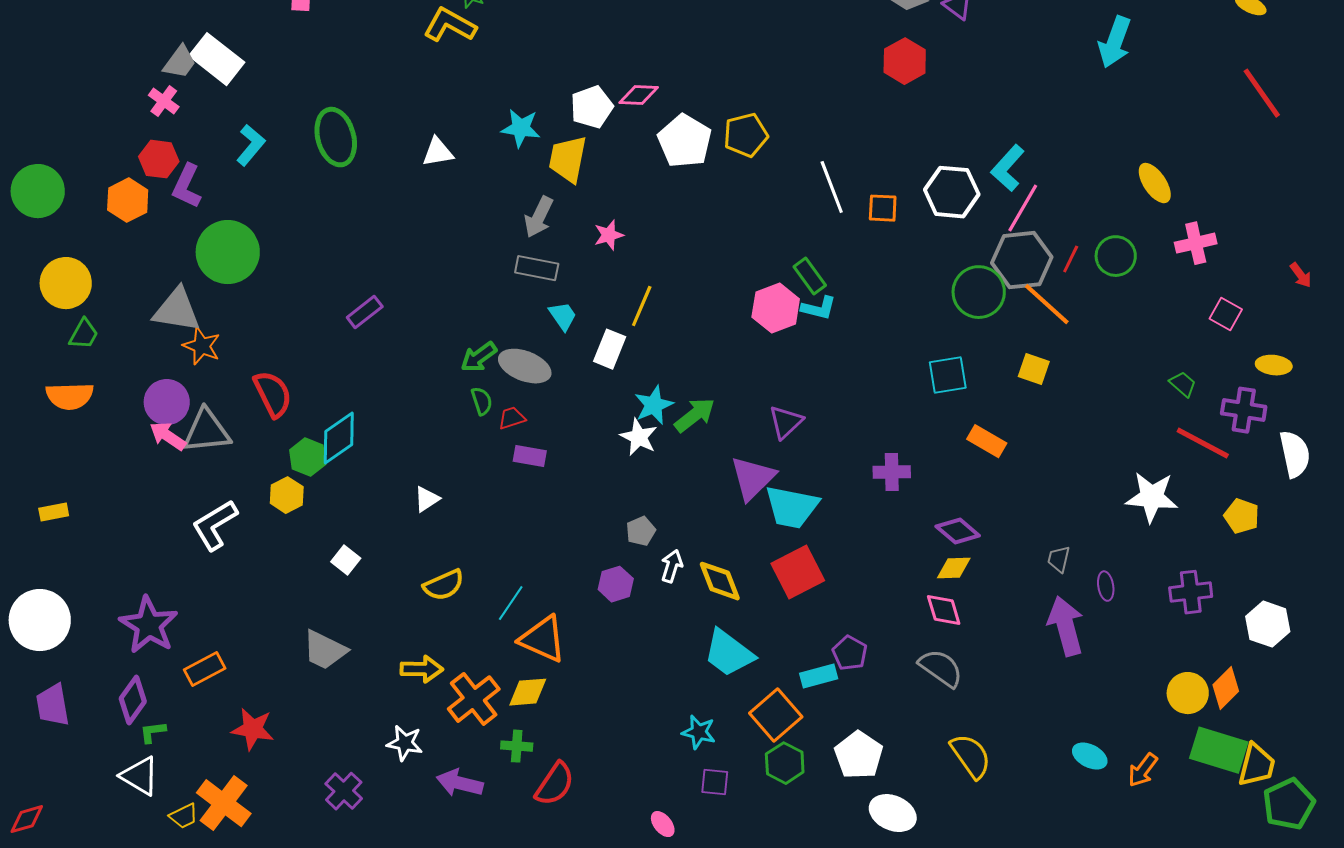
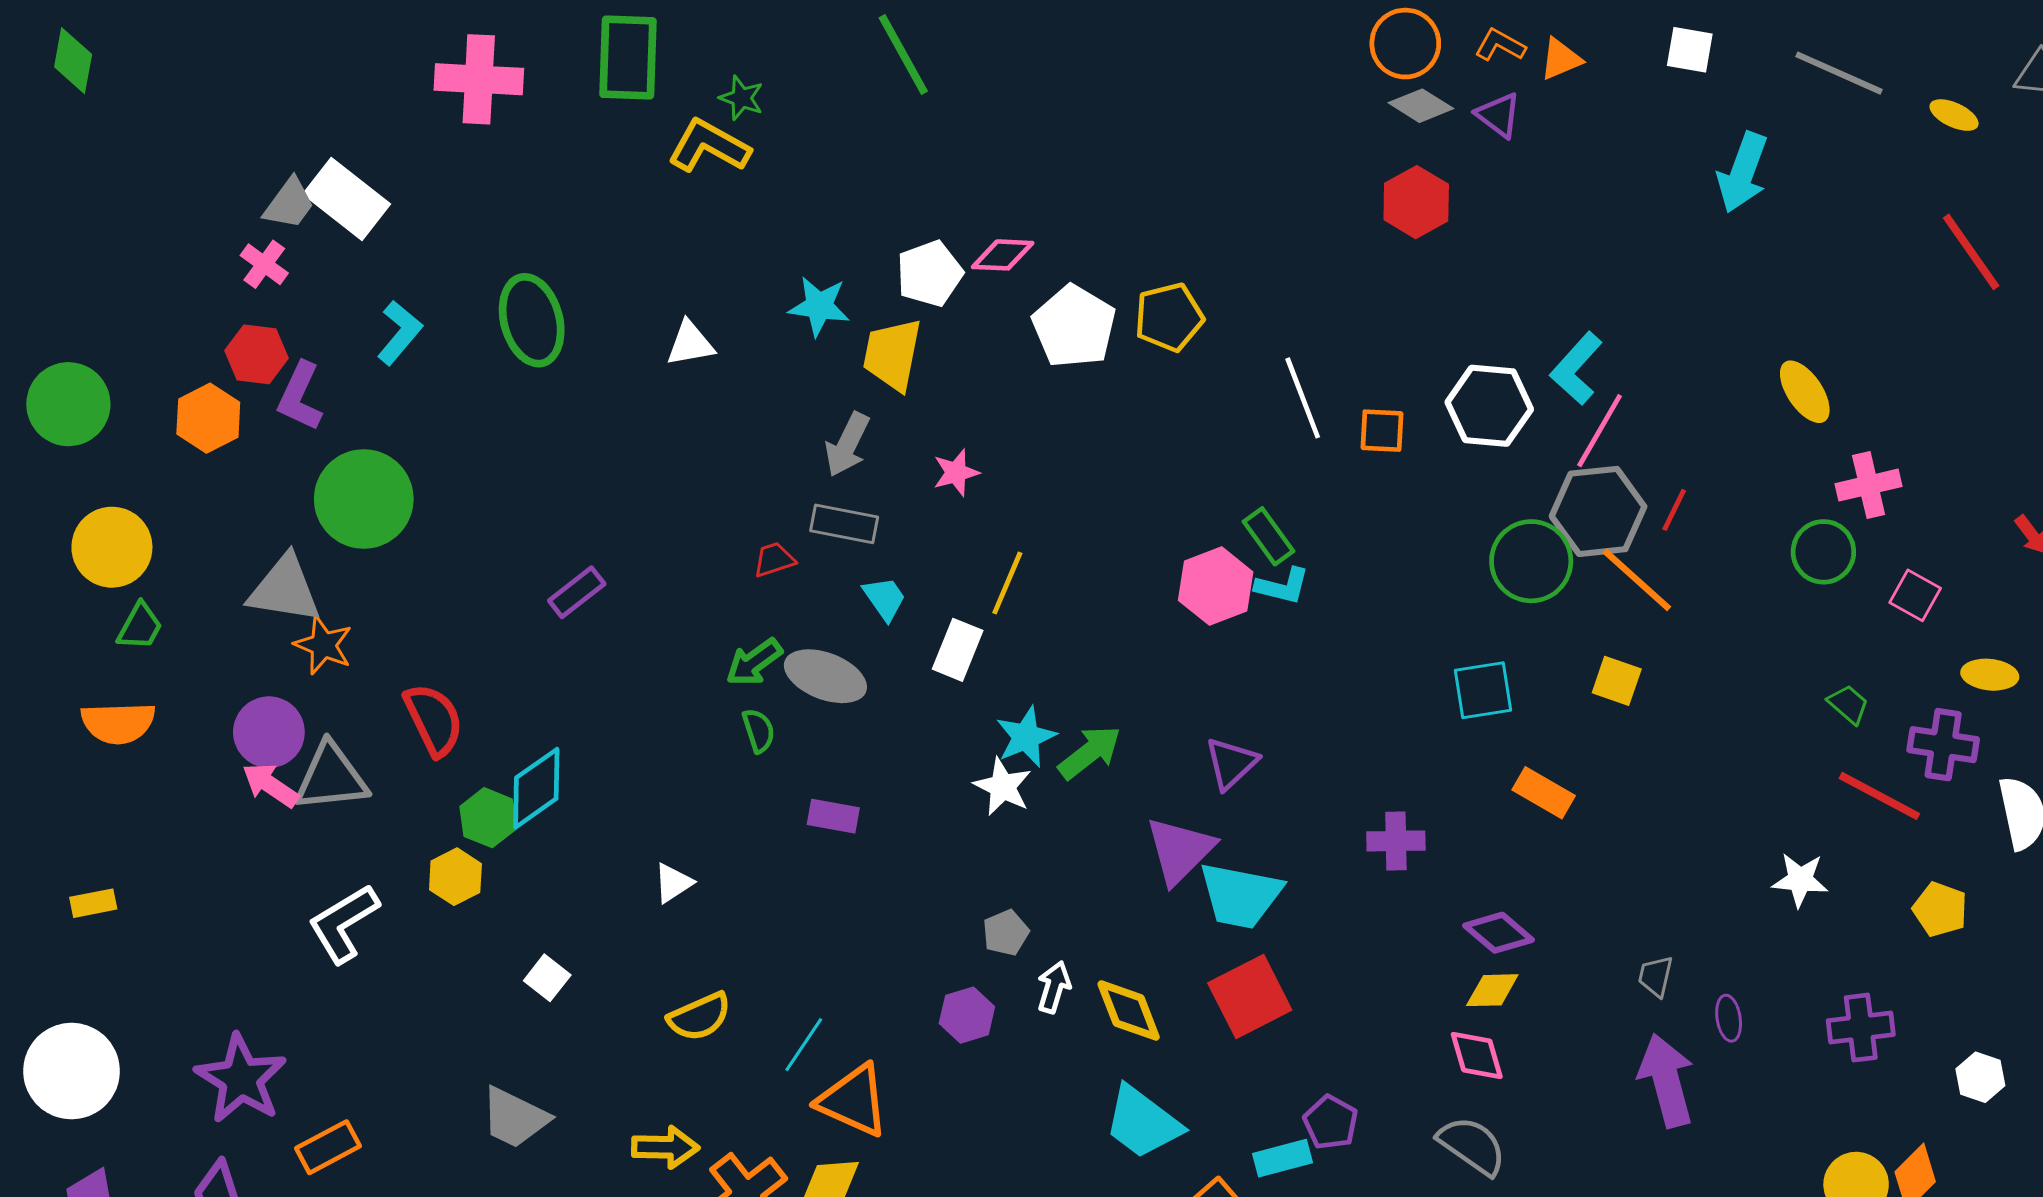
green circle: (1116, 256) -> (1823, 552), moved
red trapezoid: (512, 418) -> (774, 560), moved
white star: (1152, 497) -> (1800, 880), size x0.7
white hexagon: (1268, 624) -> (1980, 1077), size x0.7

